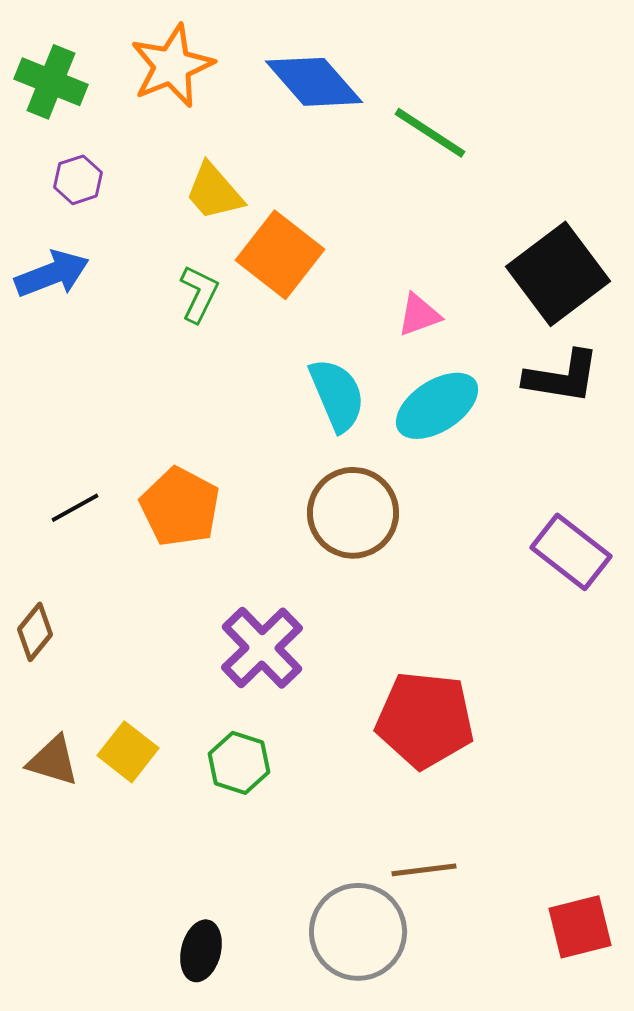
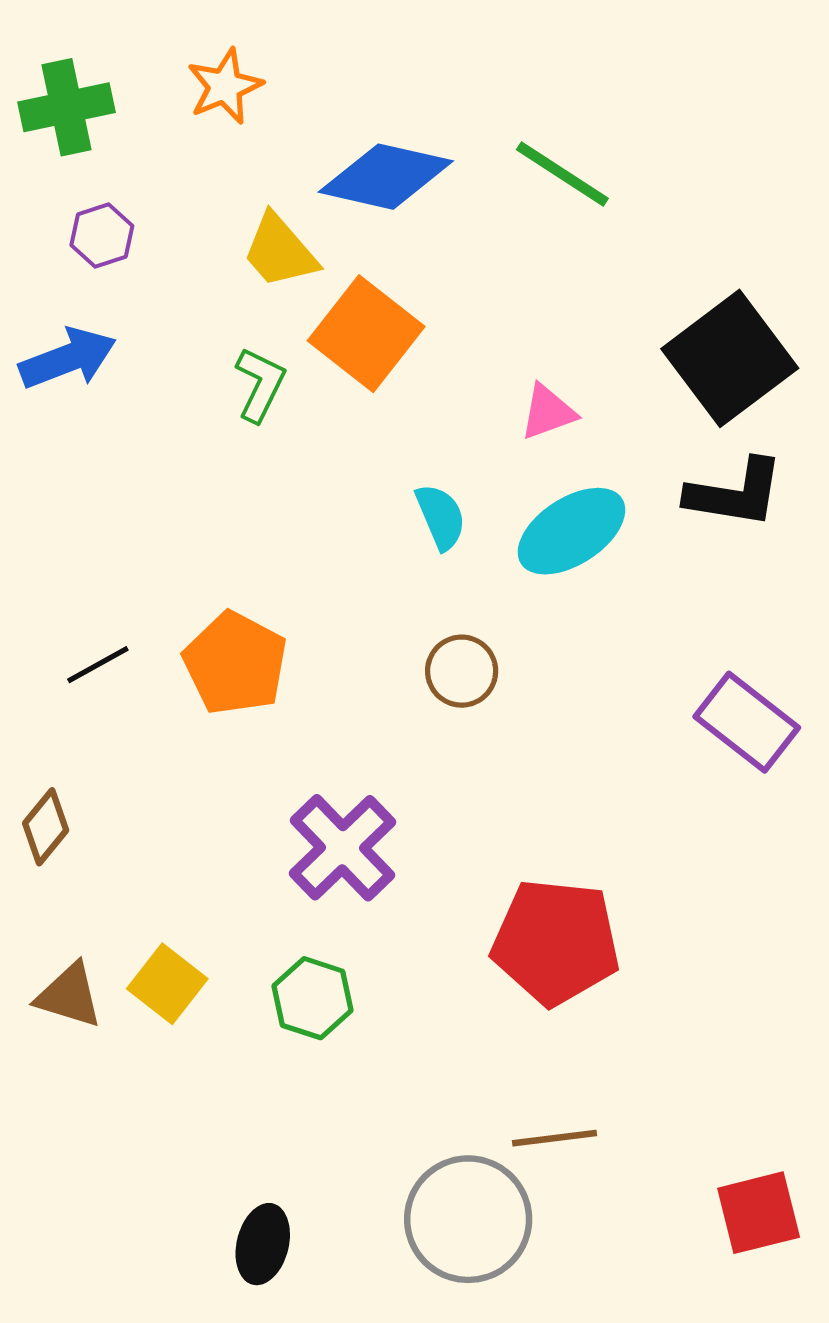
orange star: (172, 66) -> (225, 86), size x0.7
green cross: (51, 82) -> (67, 107), turned -34
blue diamond: (314, 82) -> (386, 177), moved, turned -36
cyan semicircle: (337, 395) -> (441, 517), size x0.7
brown circle: (353, 513) -> (462, 671), size x0.6

